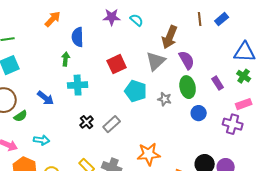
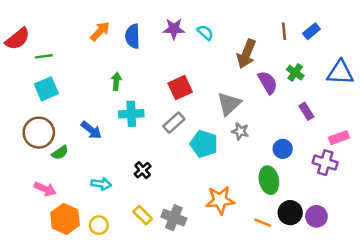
blue semicircle: (78, 37) -> (133, 36), moved
gray triangle: (156, 61) -> (229, 104), moved
green cross: (244, 76) -> (295, 73), moved
green ellipse: (188, 87) -> (269, 180), moved
cyan pentagon: (136, 91) -> (204, 144), moved
black cross: (87, 122) -> (143, 170), moved
gray rectangle: (112, 124) -> (174, 123), moved
cyan arrow: (42, 140) -> (101, 184), moved

